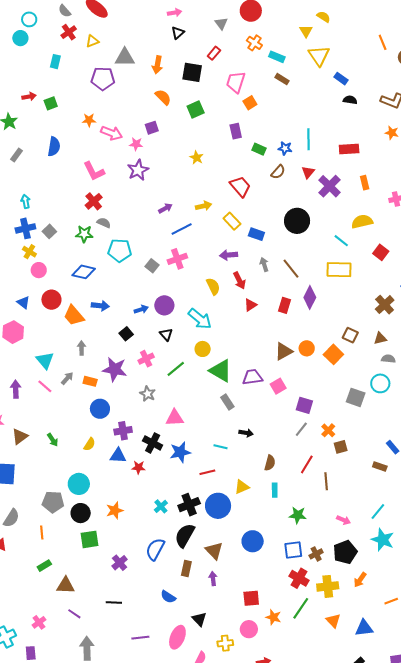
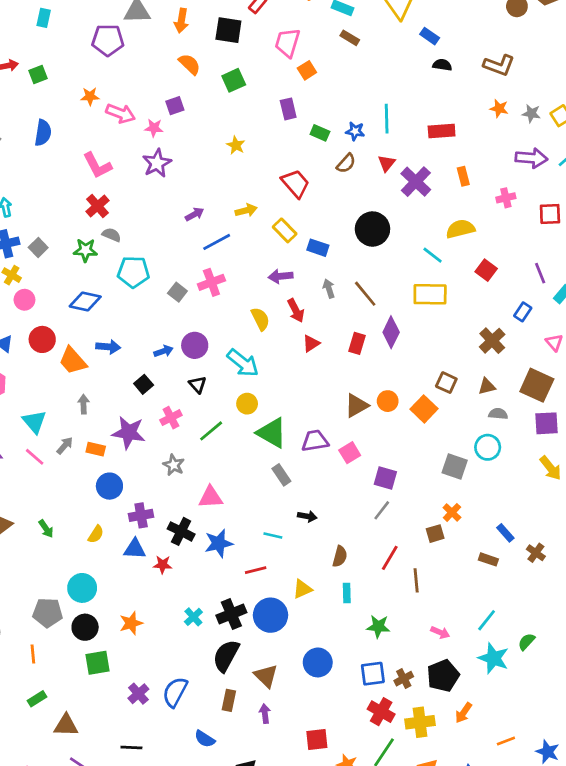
orange cross: (328, 430) -> (452, 512), moved
blue semicircle: (155, 549) -> (175, 692), moved

